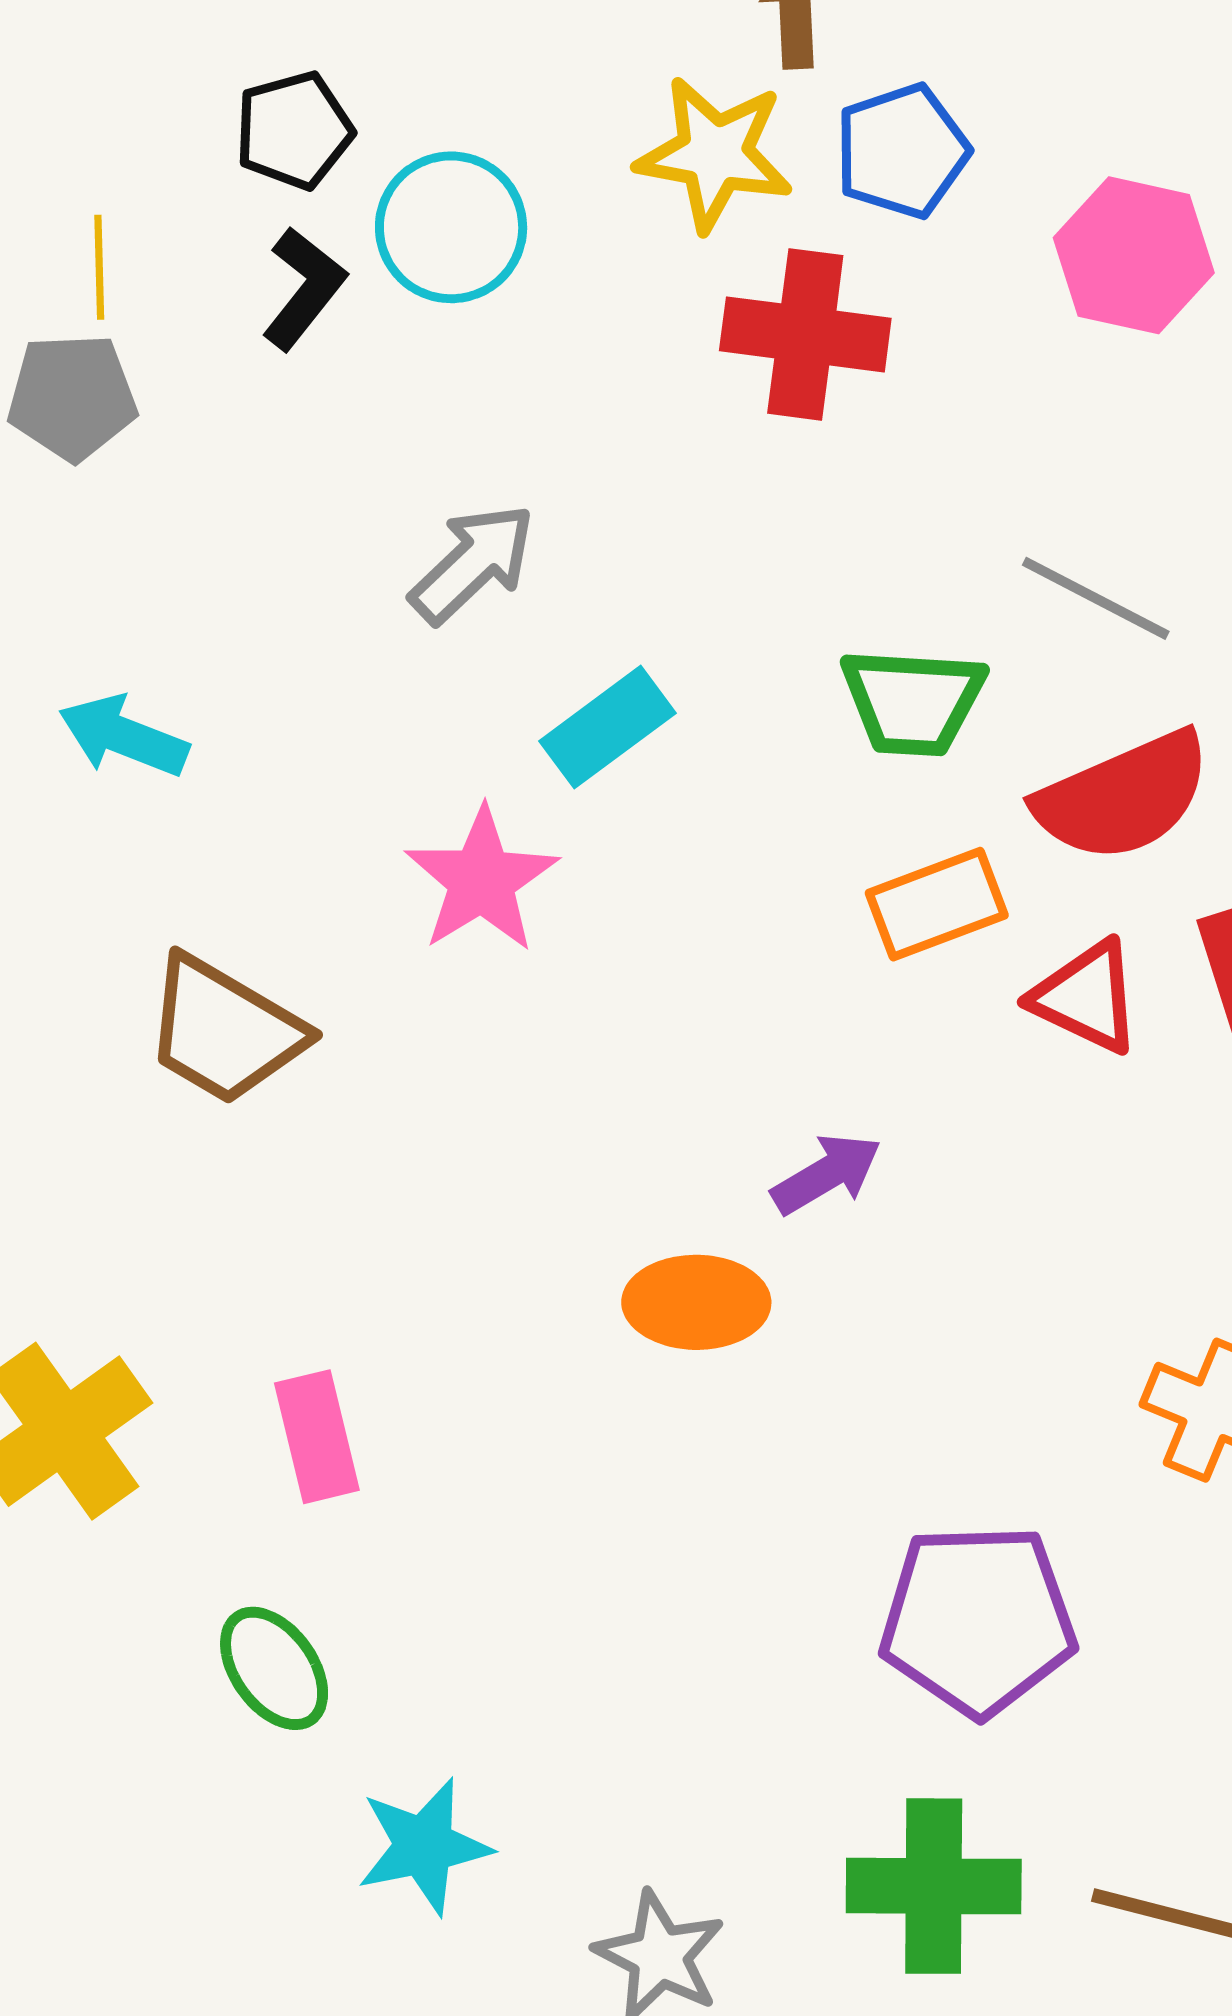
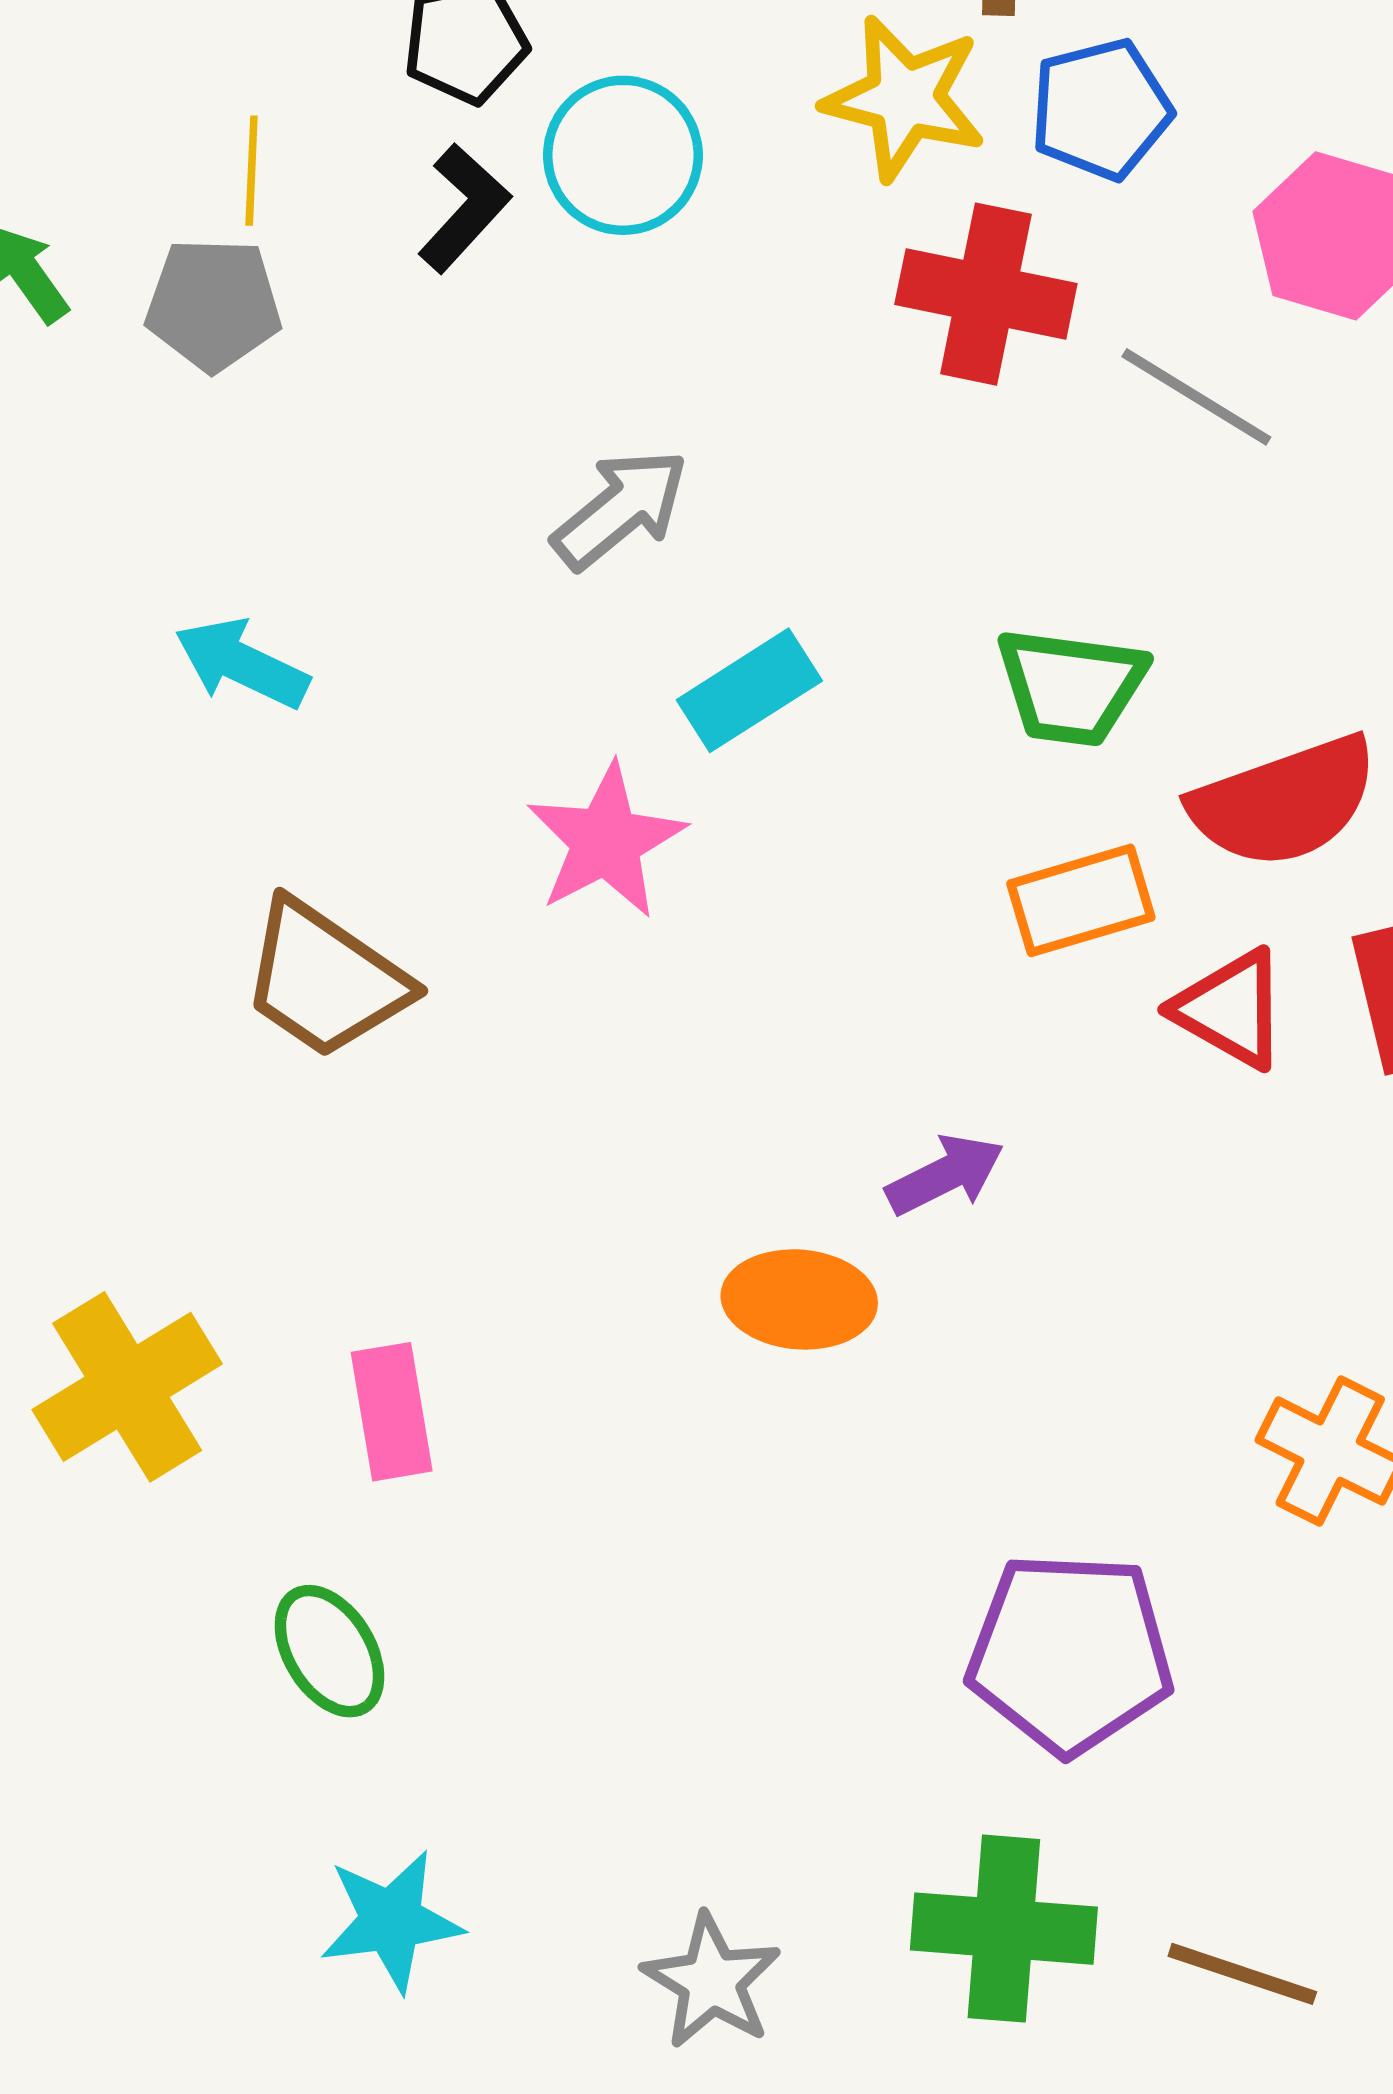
gray line: (1096, 598) -> (1196, 397), moved
cyan star: (424, 1846) -> (391, 1921), moved

